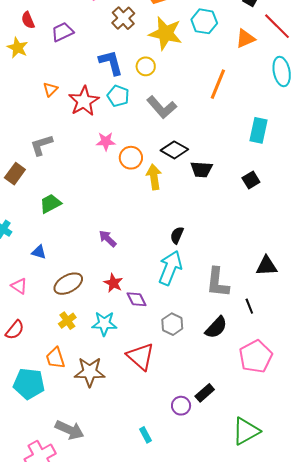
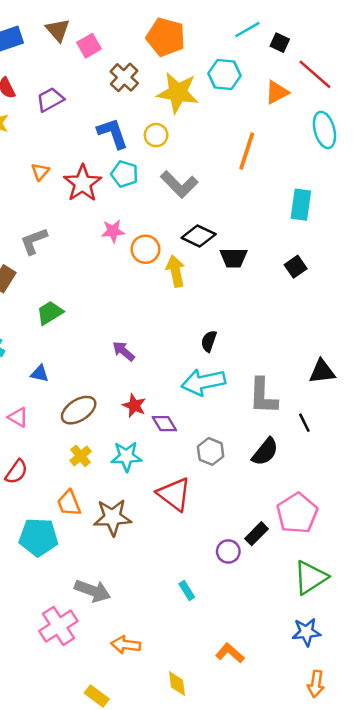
cyan arrow: (170, 268) -> (203, 382), turned -120
pink pentagon: (256, 357) -> (297, 513), moved

